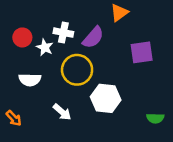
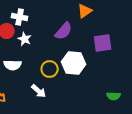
white cross: (63, 33) -> (20, 17), moved
yellow circle: (77, 70) -> (50, 69), moved, size x0.7
white hexagon: (106, 98) -> (74, 63), moved

